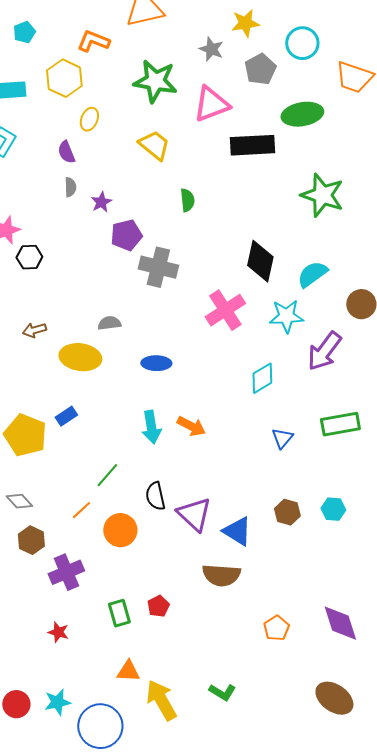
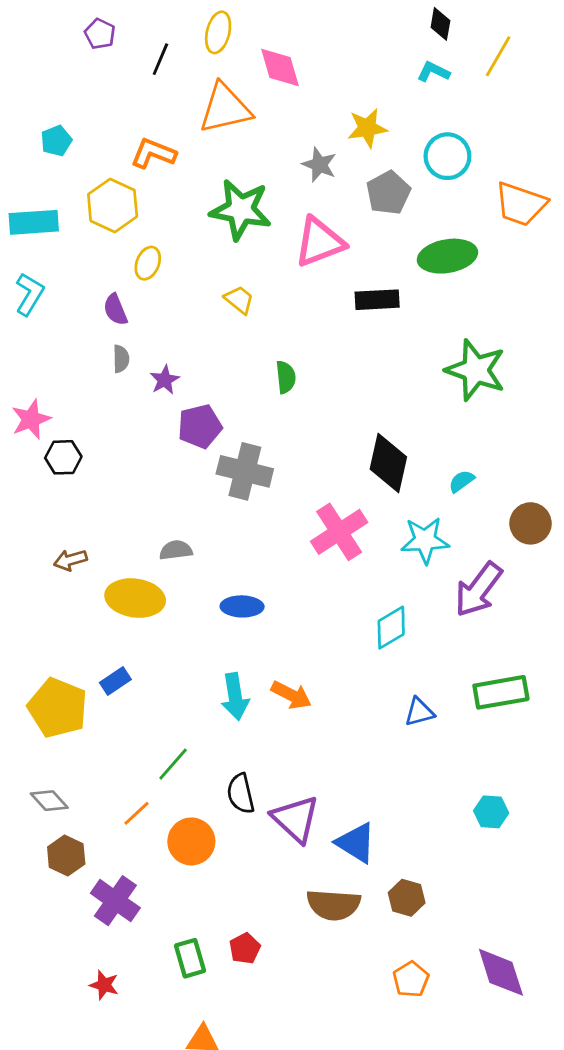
yellow trapezoid: (154, 145) -> (239, 300), size x0.7
black rectangle: (252, 145) -> (377, 300), size x0.7
cyan semicircle: (312, 274) -> (462, 481), size x0.6
blue triangle: (282, 438) -> (419, 712), turned 35
brown hexagon: (287, 512) -> (407, 898), moved
purple cross: (66, 572) -> (115, 901), turned -32

